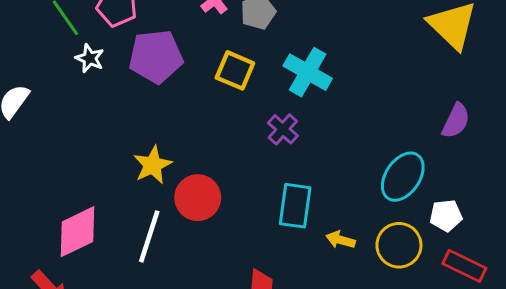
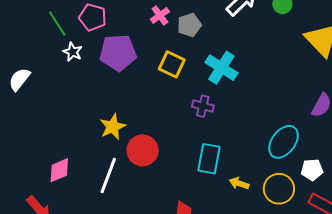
purple cross: (283, 129) -> (203, 106), turned -30
pink diamond: (78, 232) -> (59, 170), size x0.7

